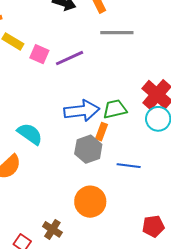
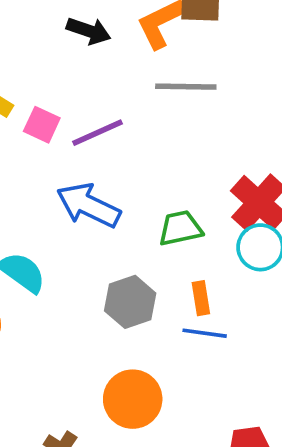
blue arrow: (82, 111) -> (89, 205), moved, turned -148
orange rectangle: (102, 132) -> (201, 298), moved, turned -30

